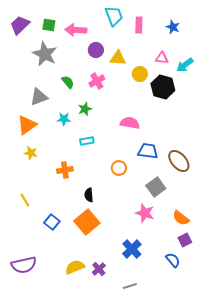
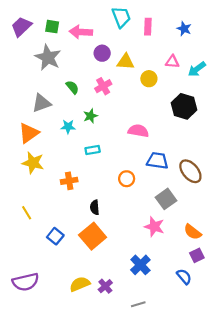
black hexagon: (163, 87) -> (184, 106), moved
yellow star: (31, 153) -> (33, 163), size x1.5

